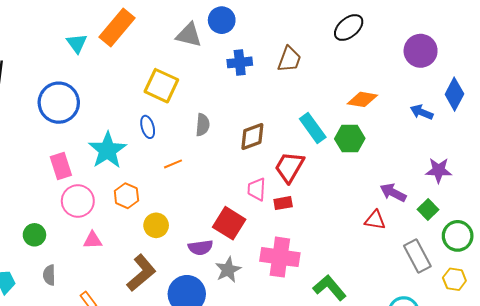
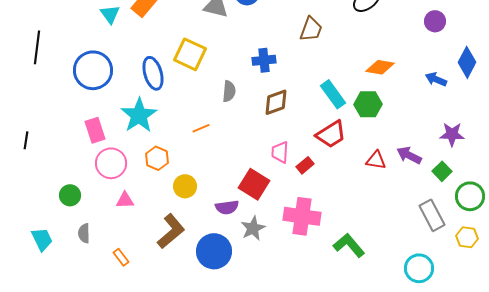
purple circle: (421, 51) -> (435, 21), size x0.7
blue cross: (240, 62) -> (264, 60), moved
blue ellipse: (148, 127) -> (153, 73), moved, size x1.5
red trapezoid: (289, 167) -> (331, 134), moved, turned -152
red rectangle: (283, 203) -> (305, 165), turned -30
red triangle: (375, 220) -> (376, 160), moved

